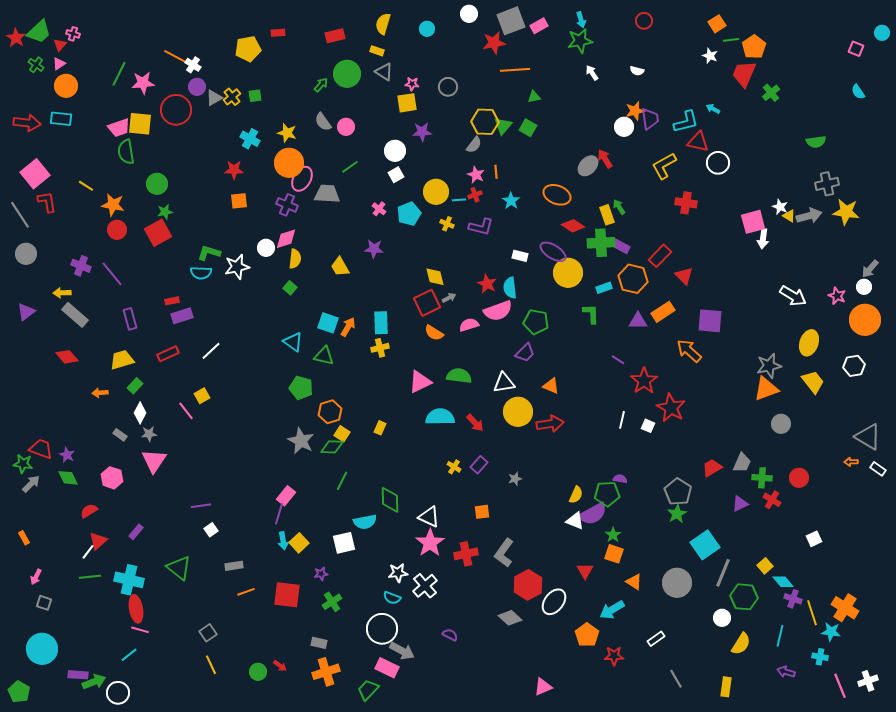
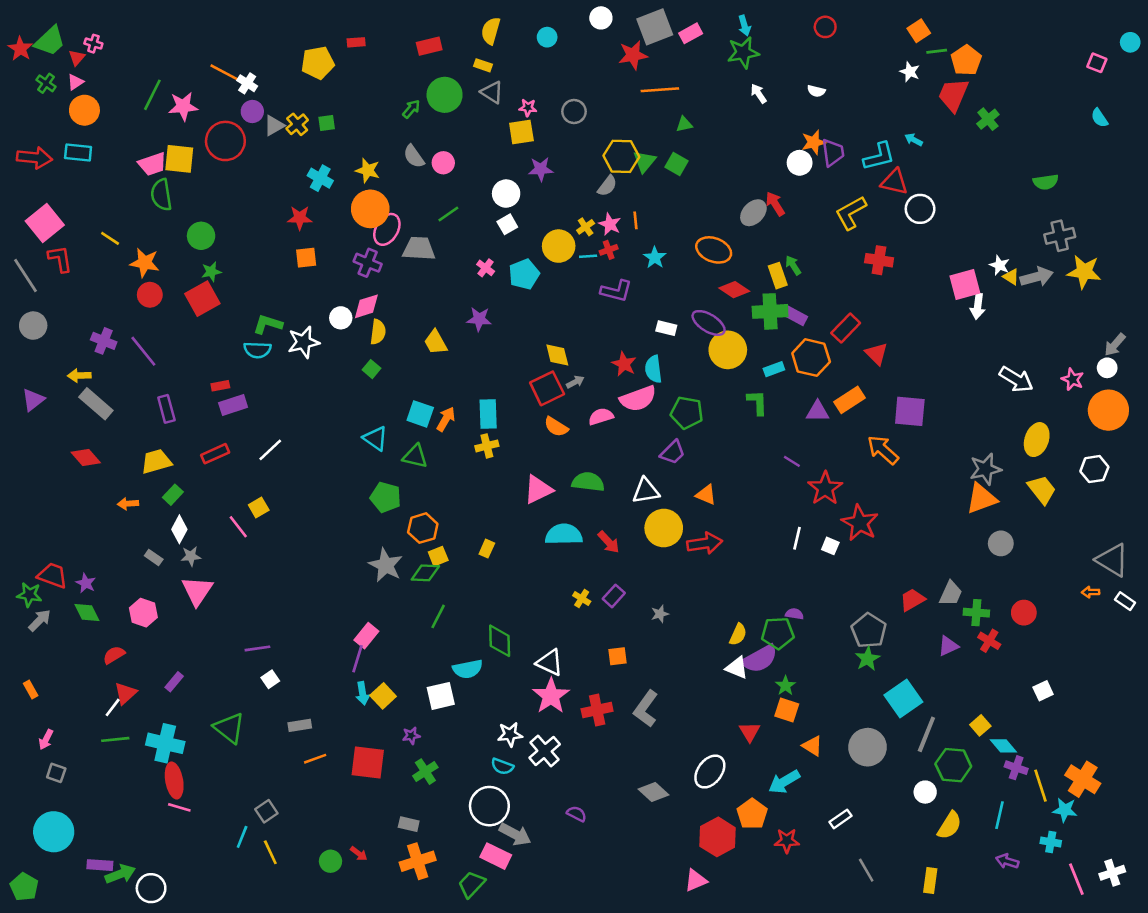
yellow cross: (447, 224) -> (586, 227), moved, turned 32
yellow square: (342, 434) -> (438, 556), turned 35
red hexagon: (528, 585) -> (718, 837), moved
cyan line: (129, 655) -> (242, 837), moved, turned -30

